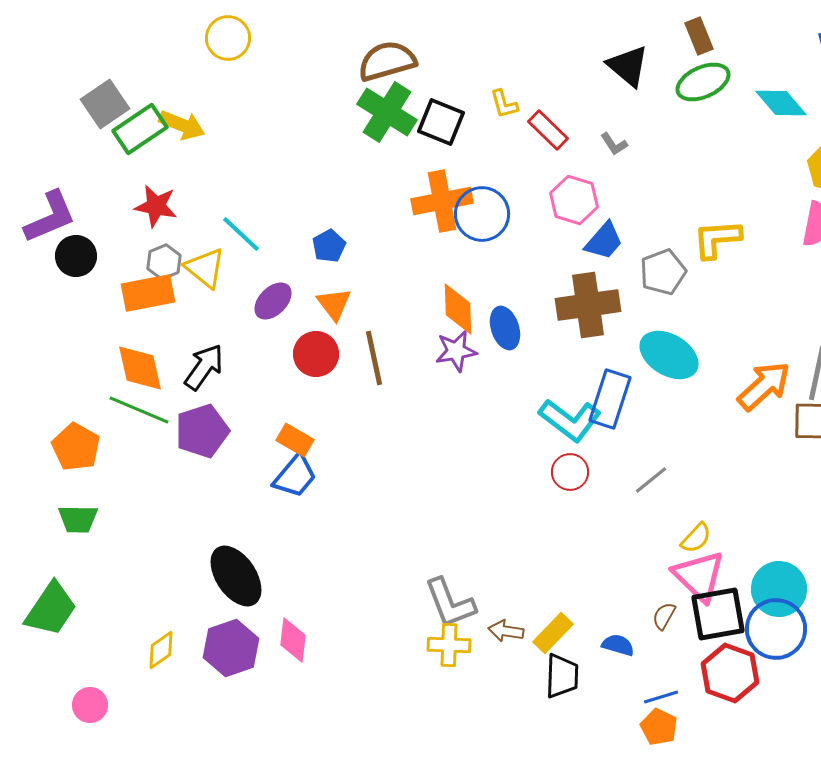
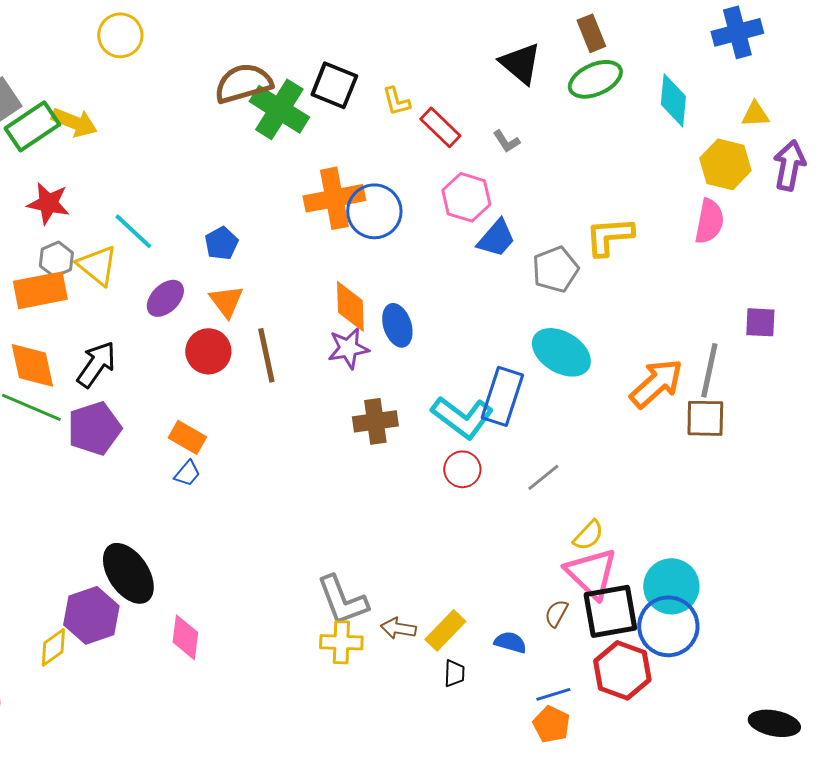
brown semicircle: (387, 61) -> (243, 83), moved
cyan diamond: (781, 103) -> (673, 100), turned 46
black square: (441, 122) -> (334, 85), moved
brown cross: (588, 305) -> (375, 421), moved, size x0.7
blue trapezoid: (295, 476) -> (187, 473), size x0.6
purple hexagon: (231, 648) -> (91, 615), moved
black trapezoid: (562, 676) -> (454, 673), size x0.6

